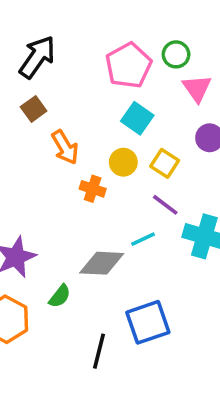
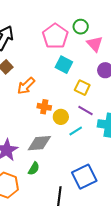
orange arrow: (65, 147) -> (26, 86), turned 84
yellow circle: (123, 162) -> (61, 117), moved
gray diamond: (102, 263) -> (39, 143), moved

